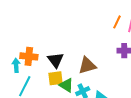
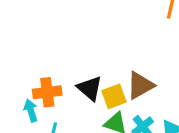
yellow square: (55, 78) -> (114, 96), moved

